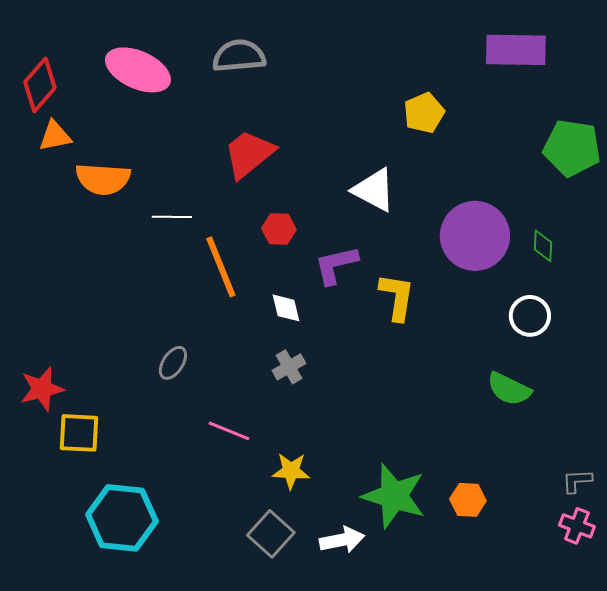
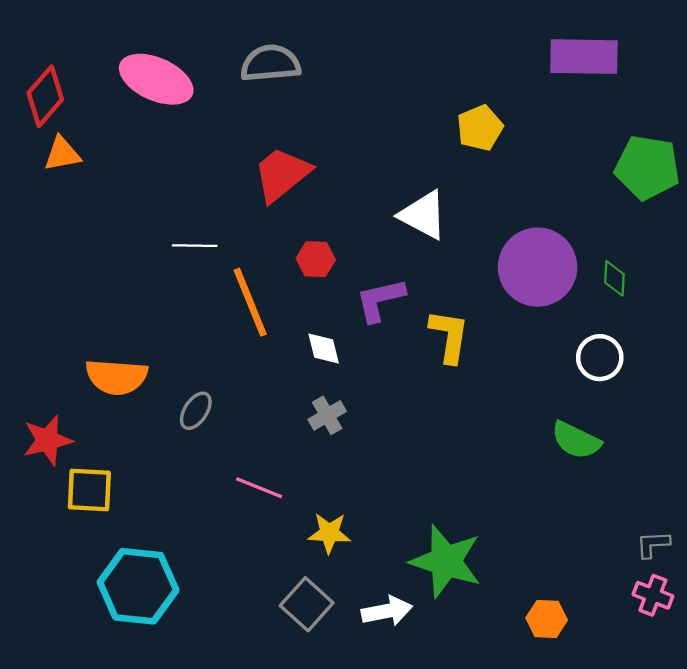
orange semicircle: (103, 179) -> (117, 377), moved
orange hexagon: (468, 500) -> (547, 619), moved

